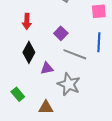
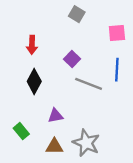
purple triangle: (47, 68) -> (55, 116), moved
gray star: (69, 84) -> (86, 143), moved

